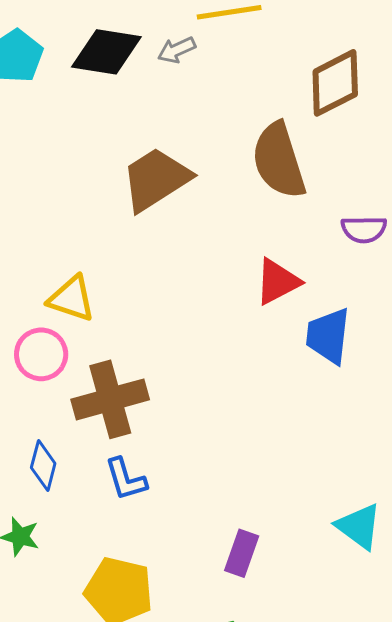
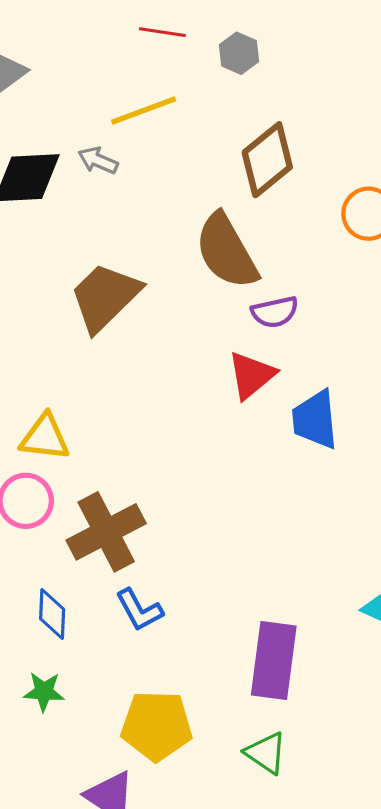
gray arrow: (176, 50) -> (98, 160), turned 60
purple semicircle: (364, 229) -> (275, 312), moved
purple rectangle: (242, 553) -> (274, 661), size x1.6

